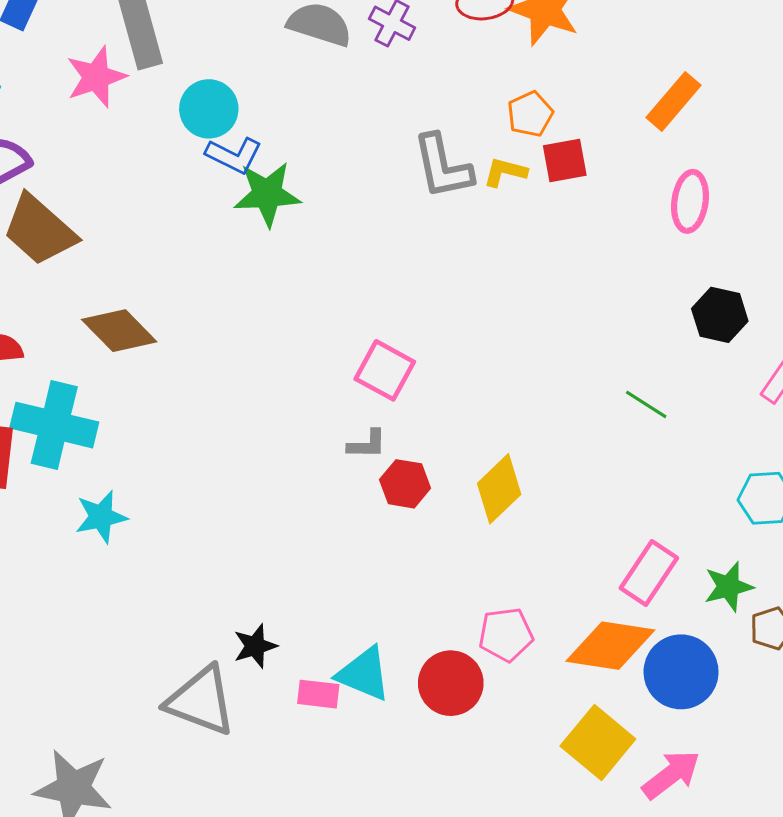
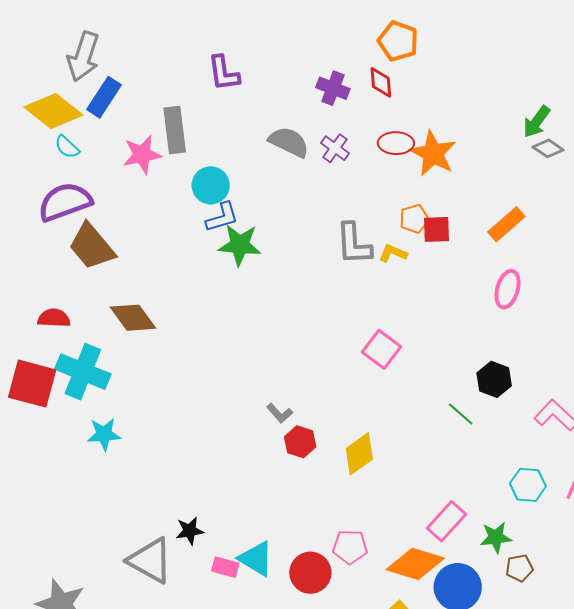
blue L-shape: (234, 155) -> (222, 217), turned -51
red square: (565, 161) -> (436, 229), moved
black hexagon: (720, 315) -> (494, 379), moved
pink square: (385, 370) -> (382, 349), moved
gray L-shape: (367, 444) -> (280, 413), turned 40

